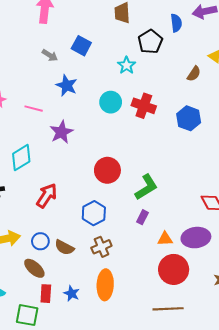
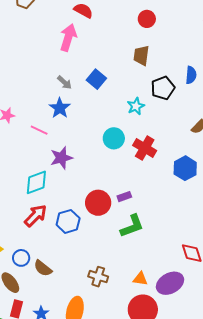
blue star: (67, 85) -> (60, 108), moved
cyan diamond: (21, 158) -> (36, 182), moved
blue hexagon: (94, 213) -> (68, 221), moved
purple rectangle: (142, 217) -> (124, 197), moved, turned 32
purple ellipse: (196, 238) -> (170, 283), turned -32
brown cross: (101, 247) -> (98, 277), moved, turned 30

